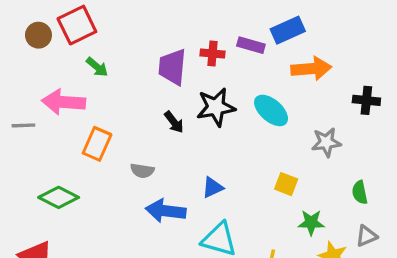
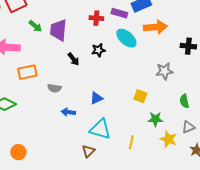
green arrow: (97, 67) -> (35, 26), moved
purple trapezoid: (172, 67) -> (58, 30), moved
black star: (216, 107) -> (98, 50), size x0.6
cyan ellipse: (271, 110) -> (126, 38), moved
orange rectangle: (97, 144) -> (27, 72), turned 54
blue arrow: (166, 211) -> (68, 112), size x0.6

